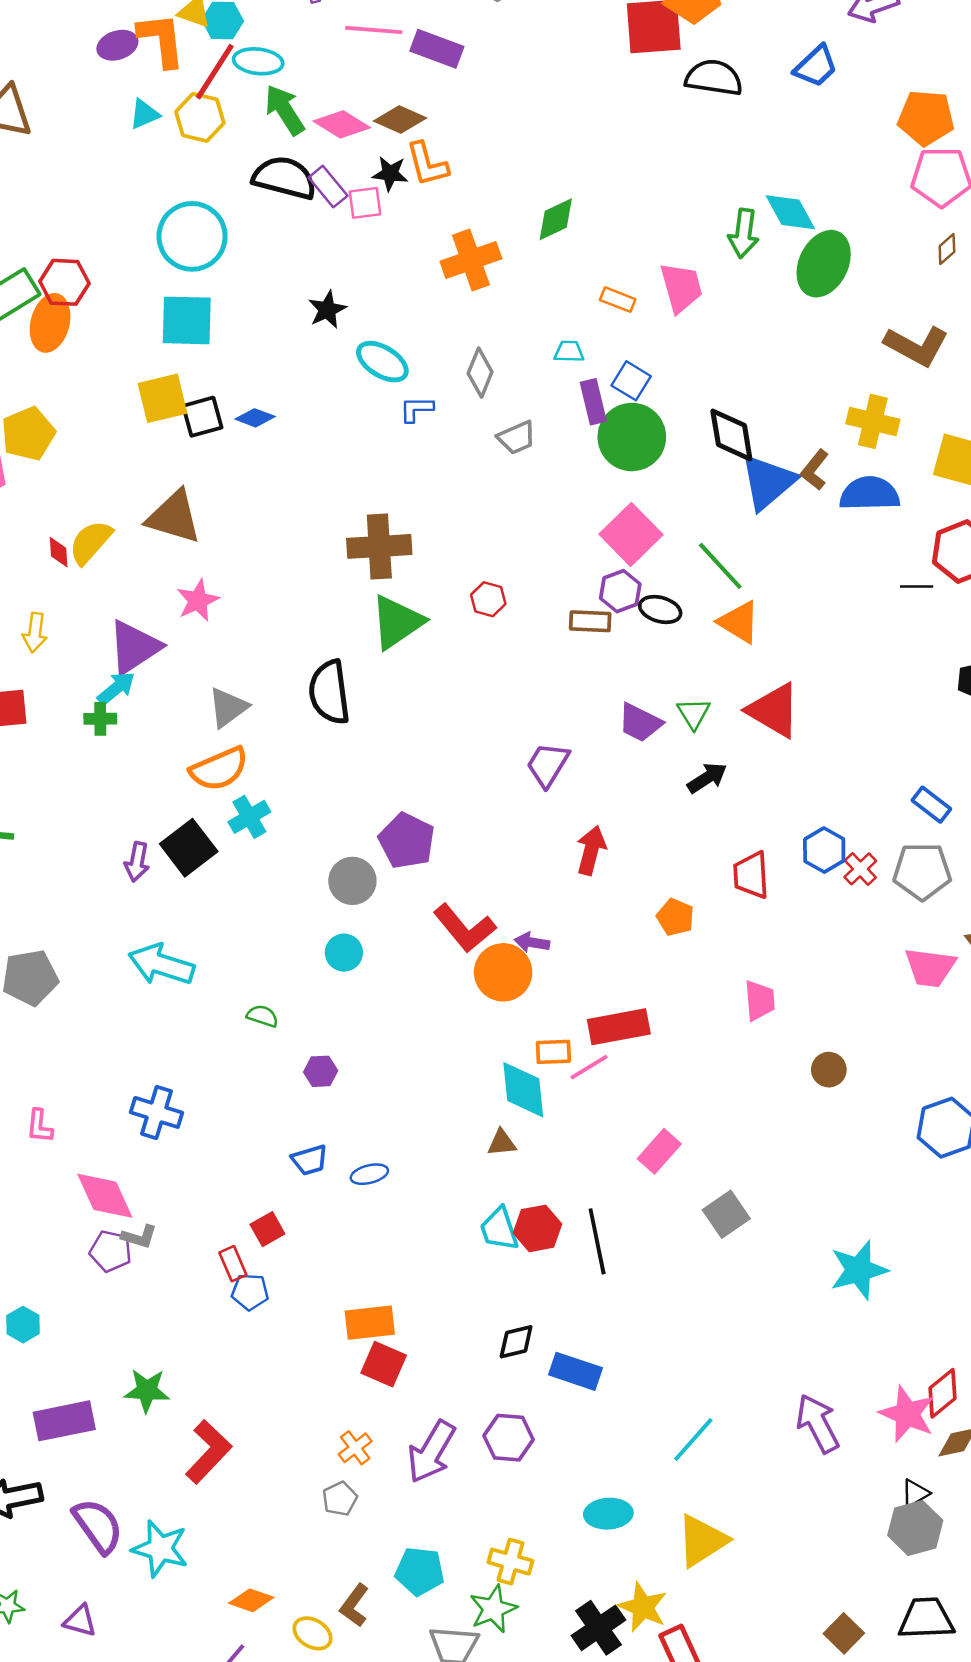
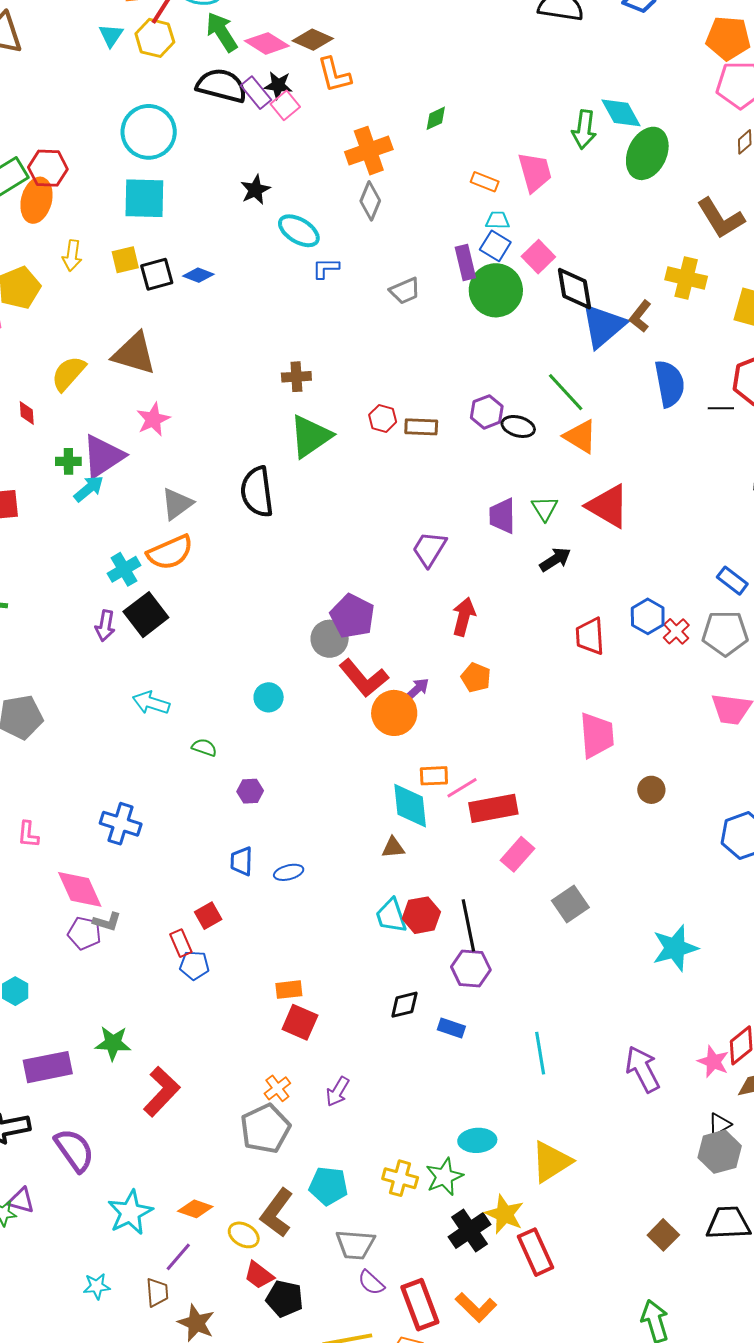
cyan triangle: (144, 114) -> (111, 35), turned -32
black star: (390, 173) -> (278, 85), moved
pink square: (365, 203) -> (285, 105), turned -32
green diamond: (556, 219) -> (436, 118), size x0.7
brown L-shape: (917, 346) -> (721, 218), turned 30
cyan trapezoid: (569, 352) -> (498, 220), moved
gray diamond: (480, 373) -> (370, 201), moved
yellow square: (162, 398) -> (125, 260), size x0.7
blue semicircle: (870, 494) -> (670, 384), moved, turned 81
pink square: (631, 534) -> (538, 257), moved, size x0.7
brown cross: (379, 546) -> (296, 377), size x0.6
red diamond: (59, 552) -> (27, 413), moved
brown rectangle: (590, 621) -> (421, 427), moved
yellow arrow: (35, 633) -> (72, 256), moved
green cross: (100, 719) -> (68, 461), moved
purple trapezoid: (640, 723) -> (502, 516), turned 63
cyan cross: (249, 817) -> (124, 569), moved
purple pentagon: (407, 841) -> (352, 616), moved
gray circle: (352, 881) -> (330, 639), moved
orange pentagon: (675, 917) -> (476, 678), moved
purple arrow: (532, 942) -> (417, 689), turned 128
cyan arrow: (161, 964) -> (151, 703), moved, size x0.7
pink trapezoid: (760, 1001) -> (597, 735), size x1.4
red rectangle: (619, 1027) -> (493, 808), moved
blue trapezoid: (310, 1160) -> (241, 861), turned 108
orange rectangle: (370, 1323) -> (289, 990), size x0.7
blue rectangle: (576, 1371) -> (451, 1028), size x0.7
pink star: (907, 1414) -> (713, 1062), size x0.7
purple hexagon: (509, 1438) -> (471, 968), moved
cyan line: (693, 1439) -> (540, 1053), moved, turned -51
purple arrow: (431, 1452) -> (338, 1092), size x0.6
gray pentagon: (340, 1499) -> (265, 1129), size x1.8
cyan star: (160, 1549) -> (130, 1212), moved, turned 30
brown L-shape: (354, 1605) -> (277, 1213), size x1.4
green star: (493, 1609) -> (444, 1177), moved
purple triangle: (80, 1621) -> (21, 1200), moved

